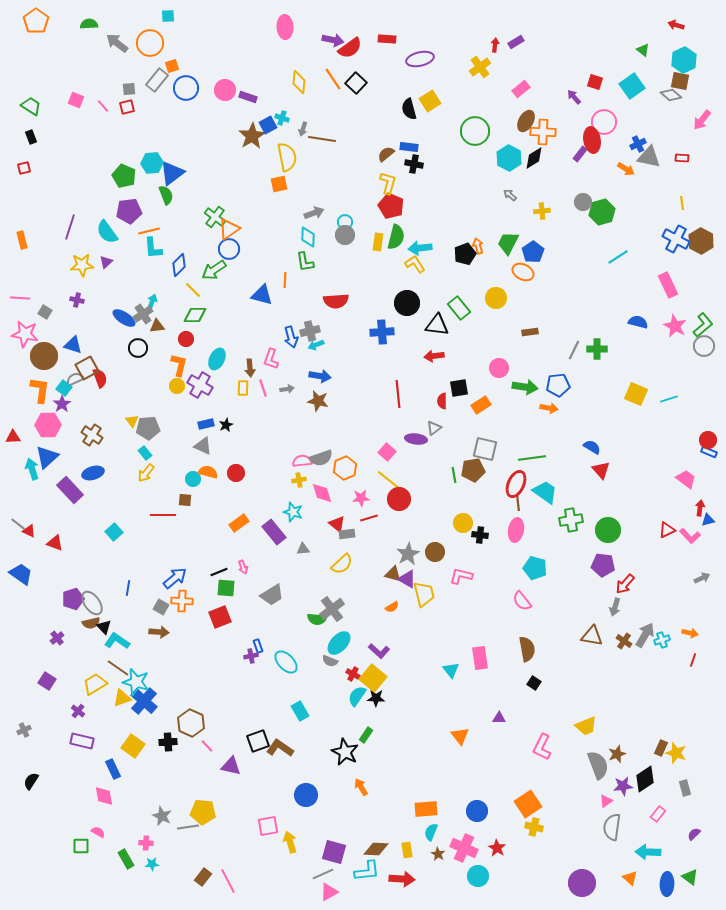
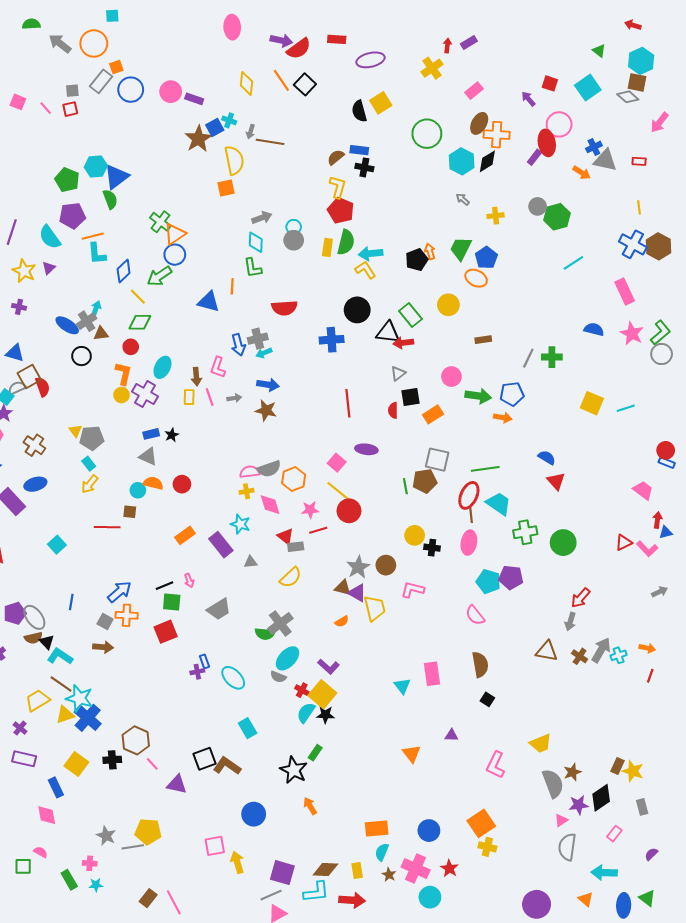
yellow star: (82, 265) -> (24, 271), turned 30
red arrow: (434, 356) -> (403, 343), moved
gray triangle: (434, 428) -> (398, 373), moved
purple pentagon: (603, 565) -> (511, 577), moved

